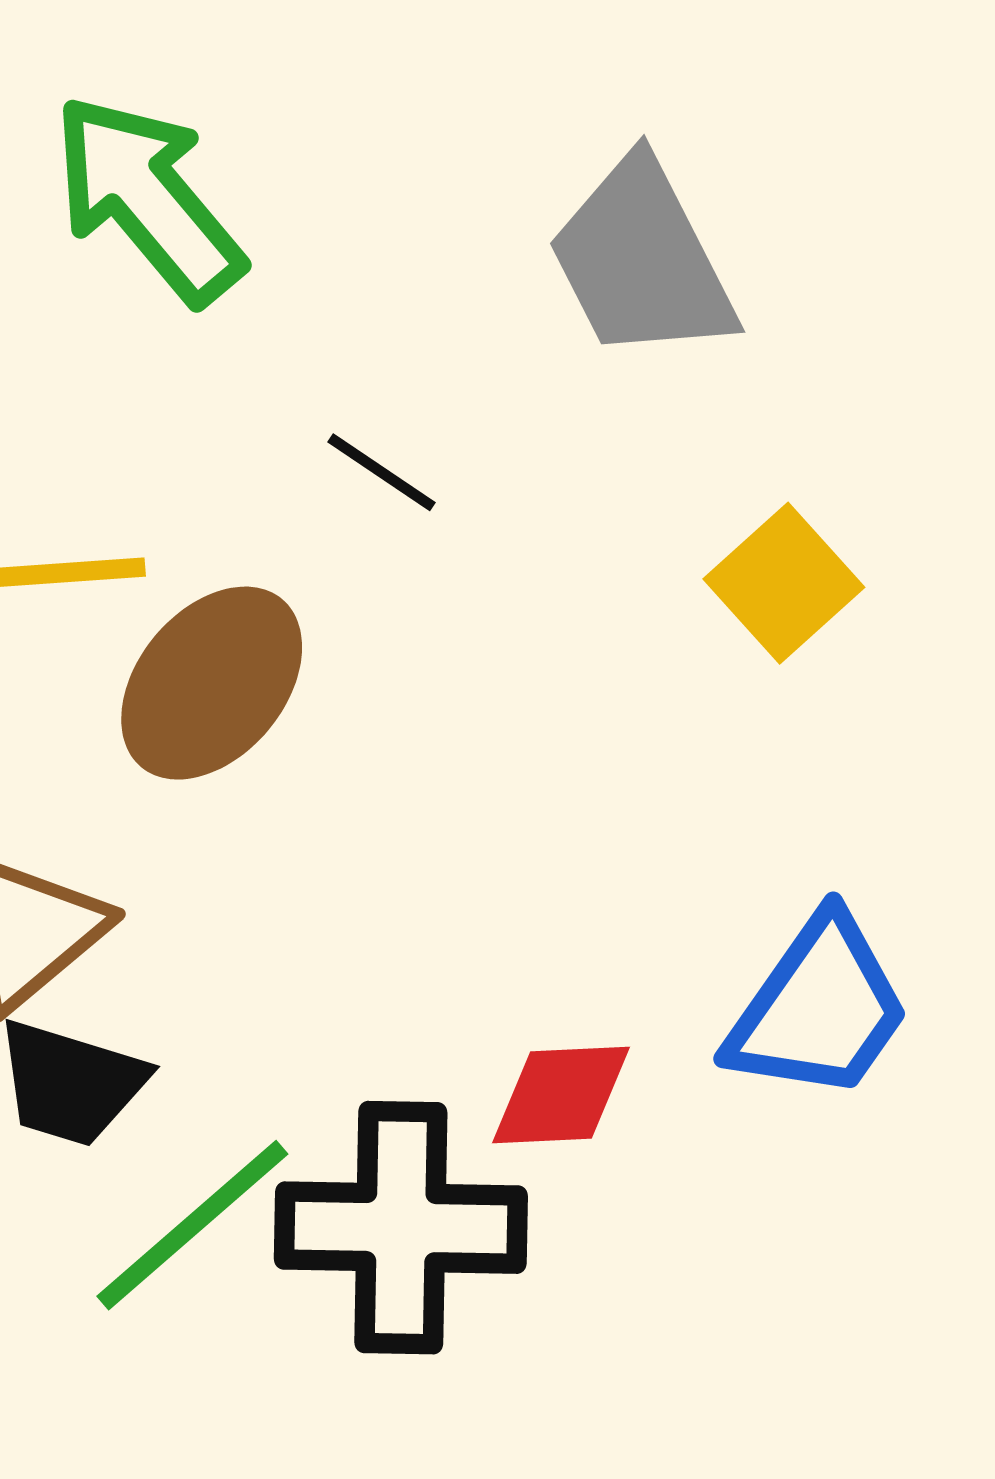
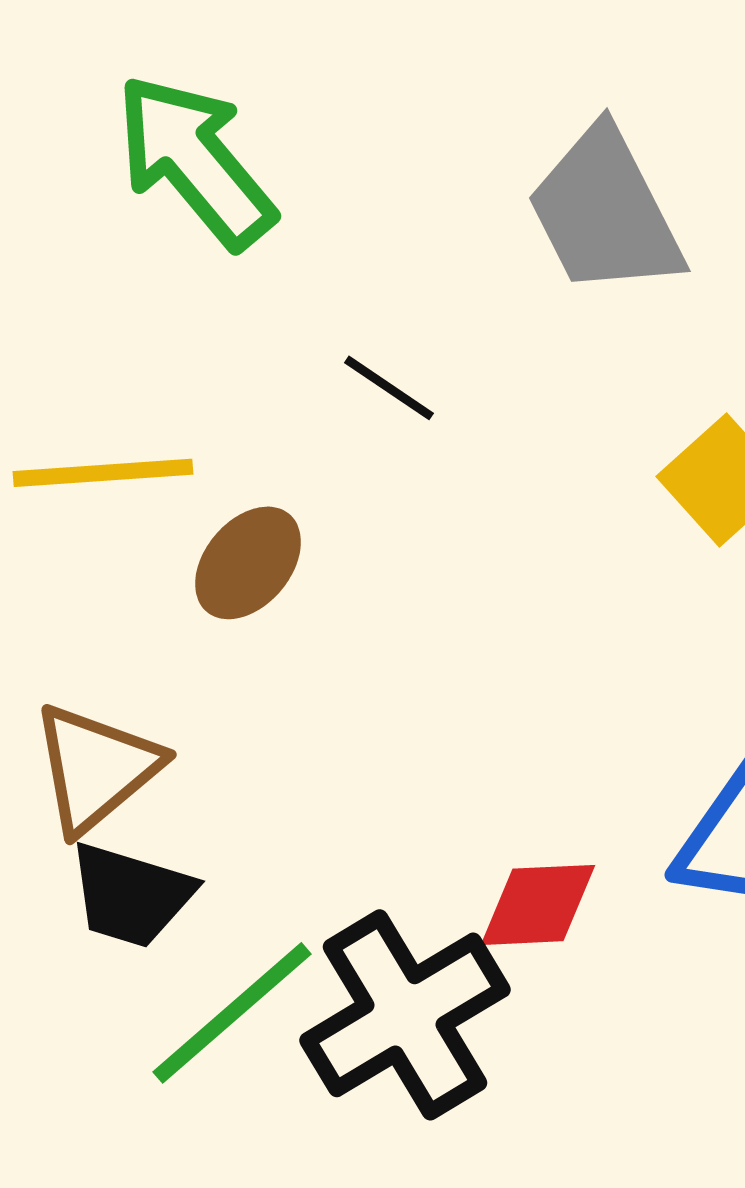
brown ellipse: (212, 683) -> (248, 563), size x0.7
black cross: (401, 1228) -> (405, 1015), turned -32

